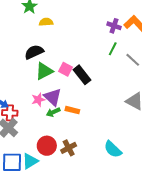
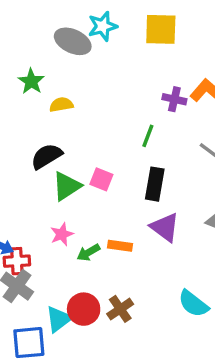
green line: (113, 49) -> (148, 136), moved
black rectangle: (82, 75) -> (155, 184), moved, turned 54
purple triangle: (53, 97) -> (165, 227), moved
cyan triangle: (30, 161) -> (59, 319), moved

